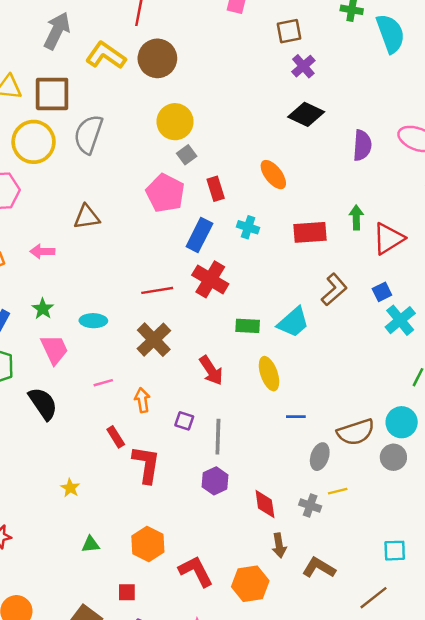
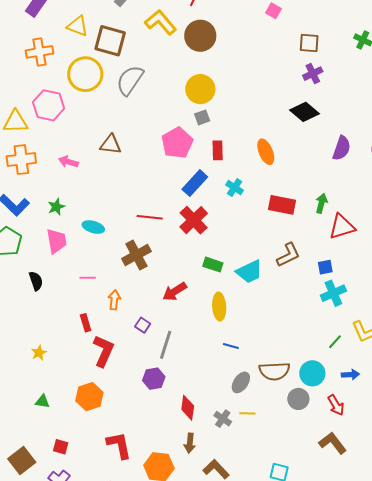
red arrow: (211, 370) -> (175, 291), turned 75
black semicircle: (43, 404) -> (36, 281), size x0.7
orange hexagon: (148, 544) -> (89, 397), moved

